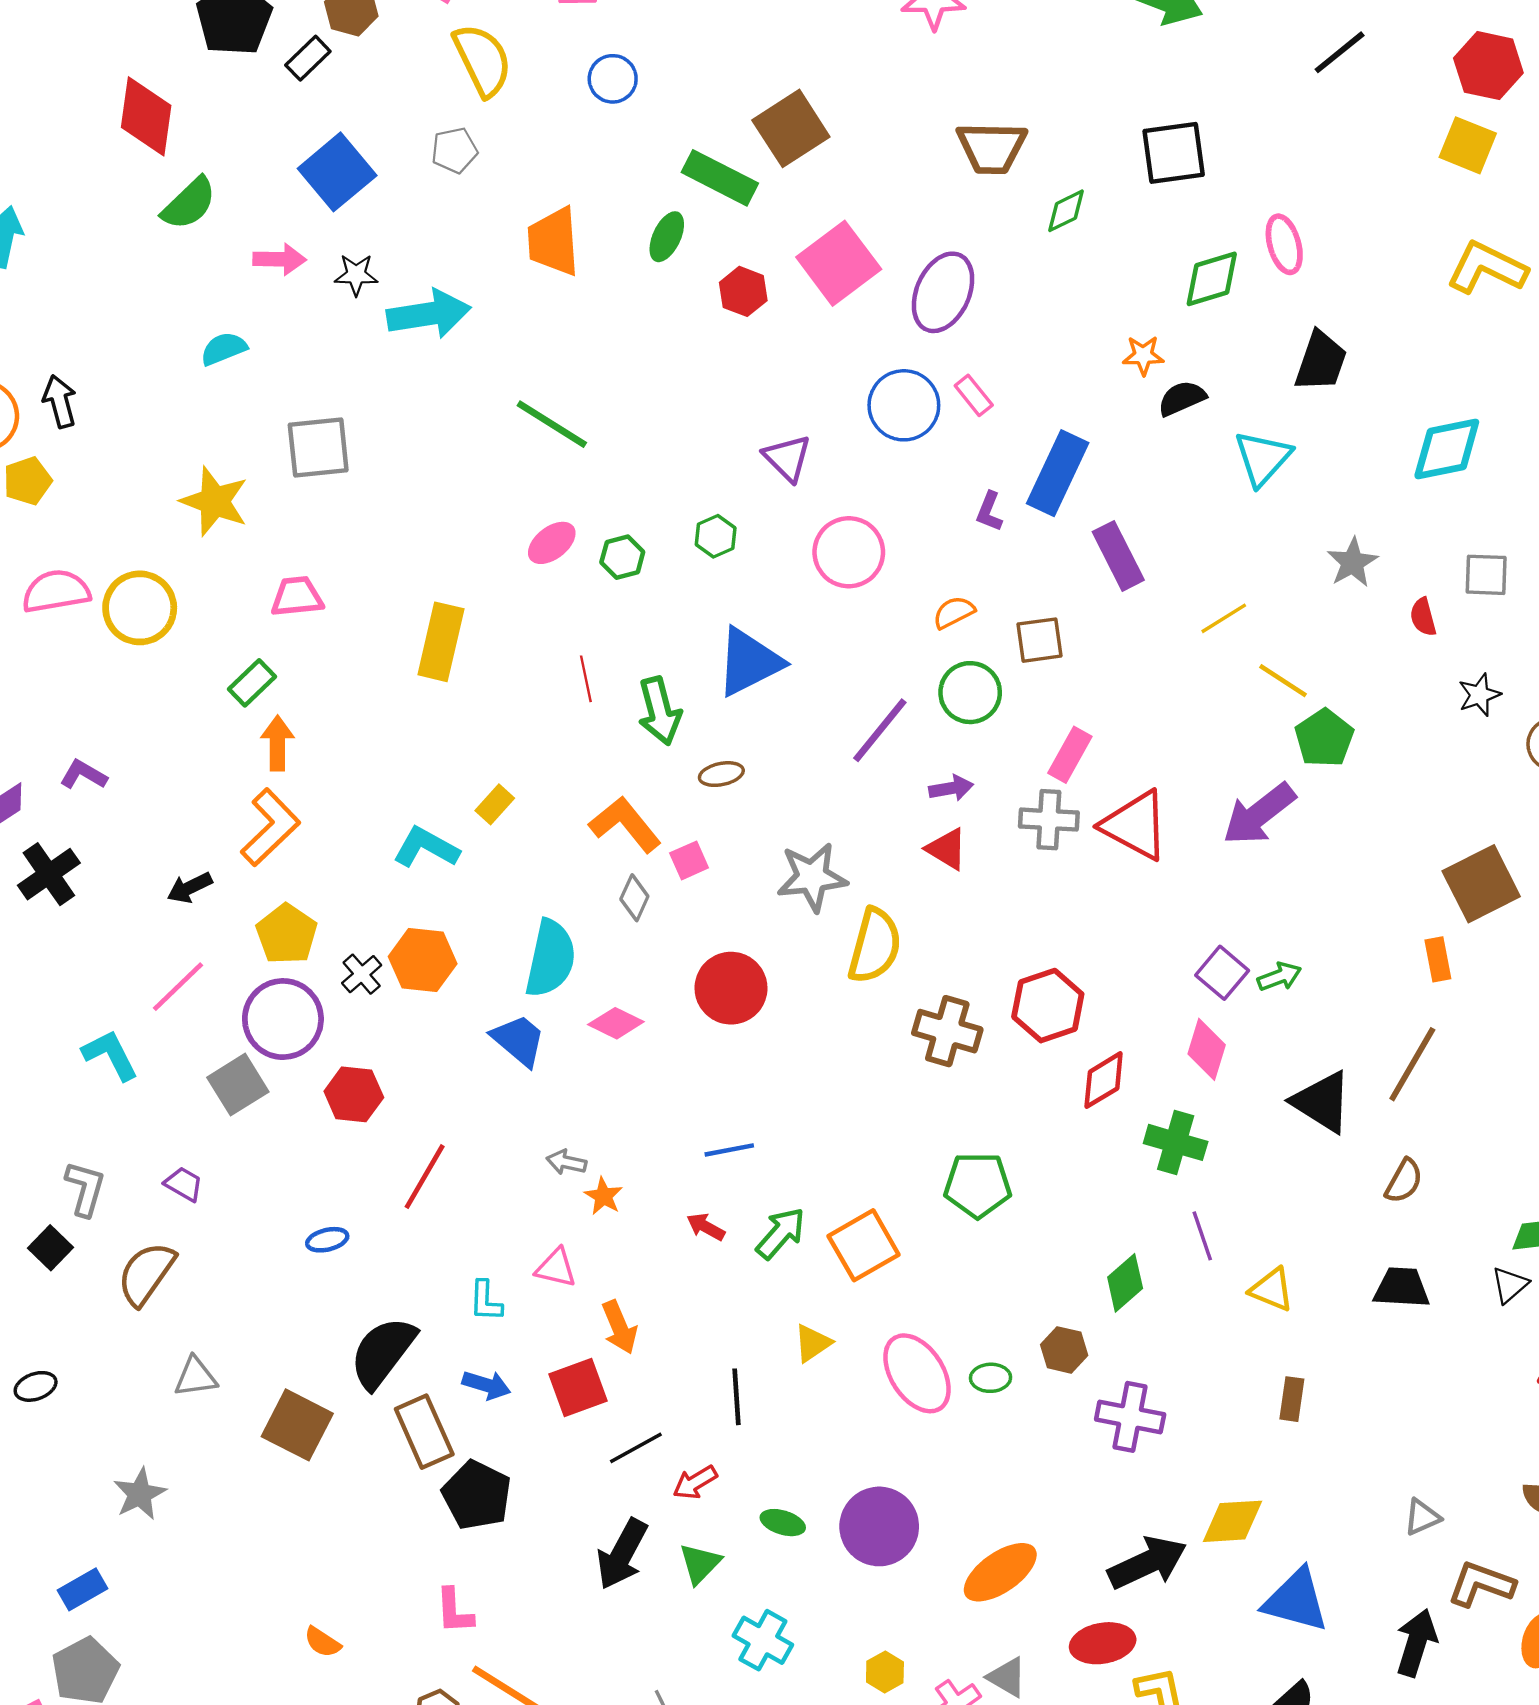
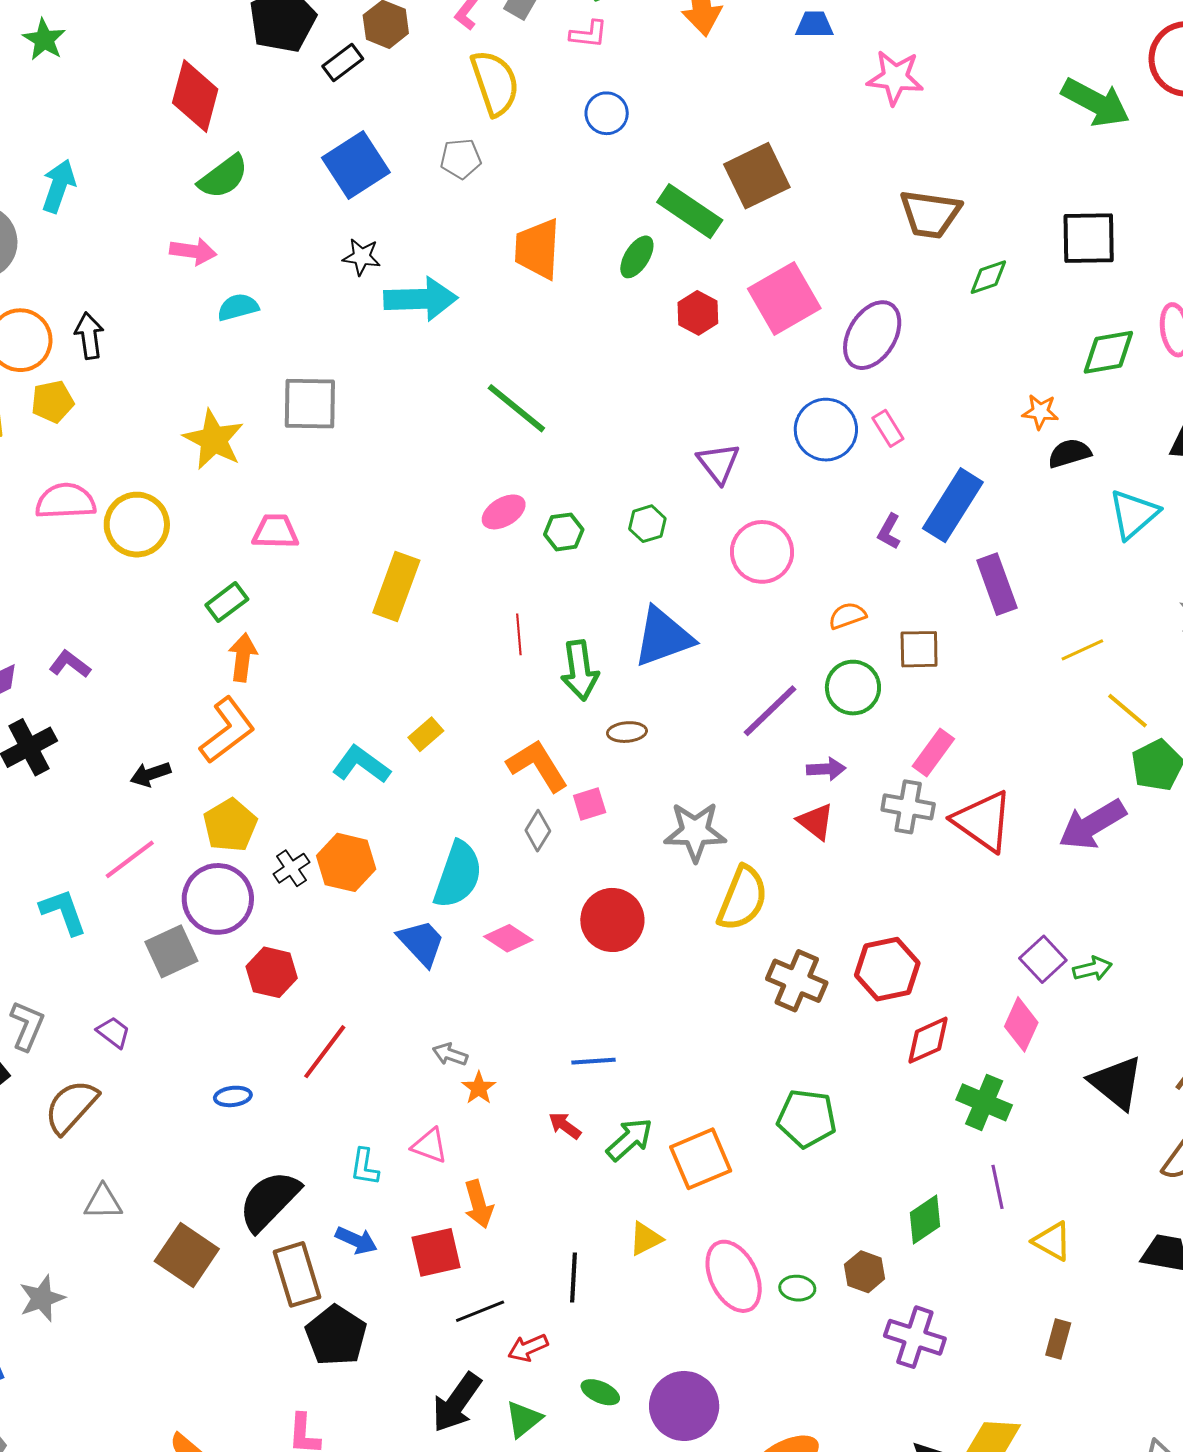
pink arrow: (280, 259) -> (193, 251), moved

